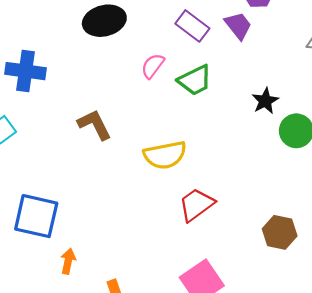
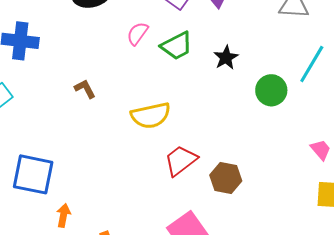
black star: (265, 101) -> (226, 58), moved
brown L-shape: (95, 125) -> (85, 89), size x0.7
brown hexagon: (280, 232) -> (226, 178), moved

